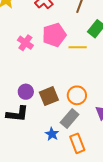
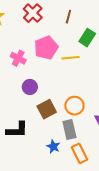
purple circle: (26, 92) -> (30, 87), moved
gray rectangle: (70, 119) -> (69, 129), turned -48

